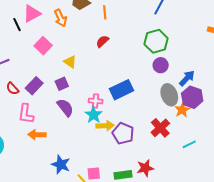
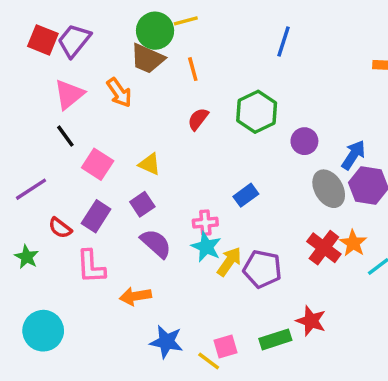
black line: (17, 25) -> (65, 136), moved
green hexagon: (156, 41) -> (257, 112), moved
pink square: (43, 46) -> (98, 164), moved
blue rectangle: (122, 90) -> (246, 195), size x0.6
orange star: (182, 110) -> (353, 243), moved
yellow arrow: (105, 126) -> (229, 262), turned -42
orange arrow: (37, 135) -> (135, 296), moved
red star: (145, 168) -> (311, 321), turned -30

